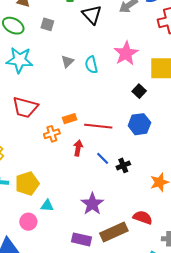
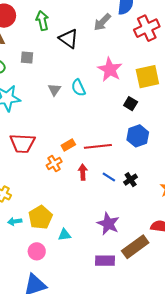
pink circle: (28, 222) -> (37, 251), moved

